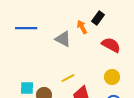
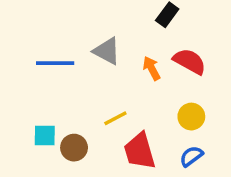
orange arrow: (82, 27) -> (152, 68), moved
blue line: (26, 28) -> (55, 63), moved

